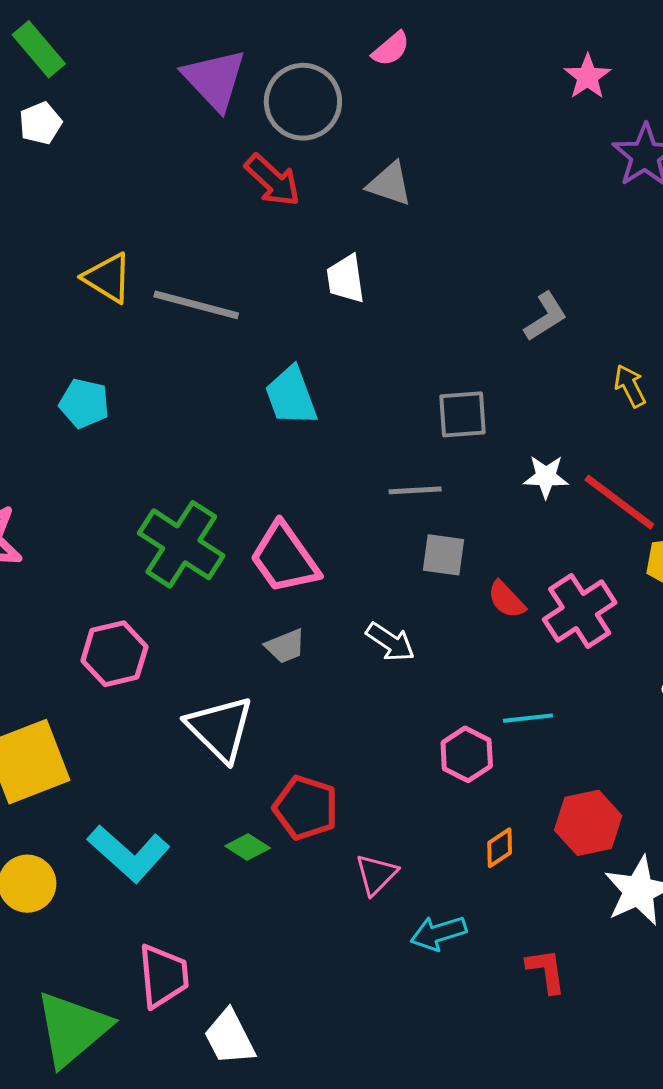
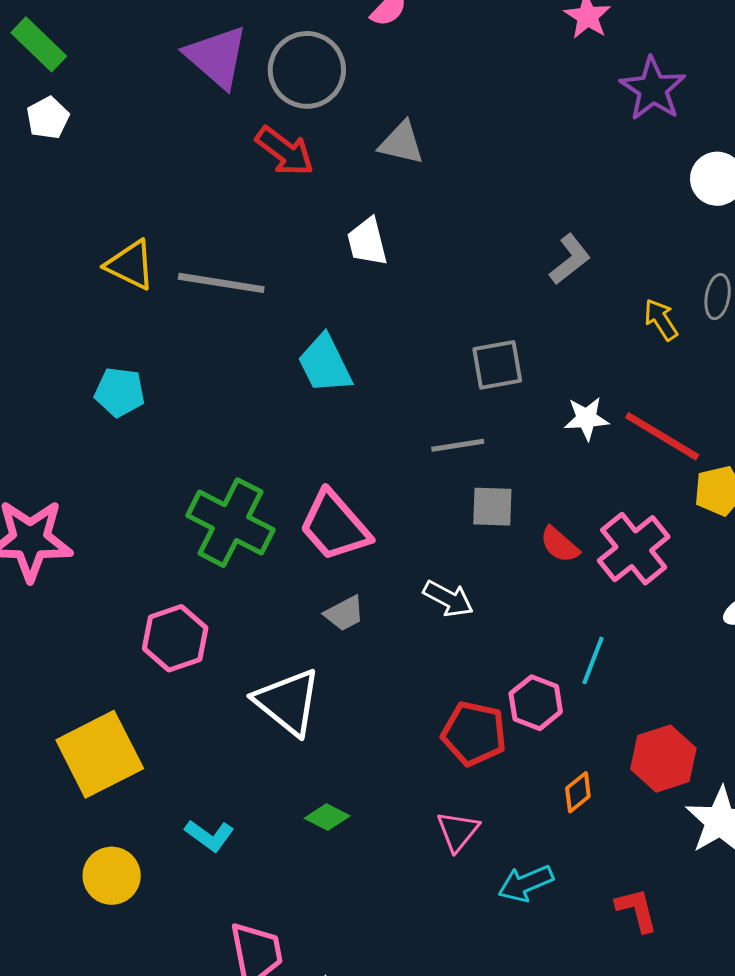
cyan line: (528, 718) -> (593, 660), turned -57
red pentagon: (306, 808) -> (474, 733), moved
cyan L-shape: (129, 853) -> (209, 835), size x0.6

